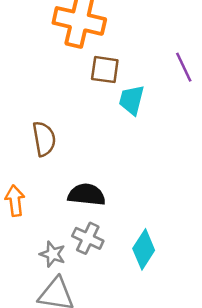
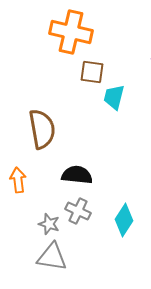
brown semicircle: (44, 139) -> (42, 129), size x1.4

